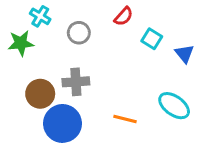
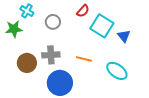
cyan square: (152, 39) -> (102, 26), size x1.6
orange line: (125, 119) -> (84, 59), moved
blue circle: (62, 123) -> (60, 83), moved

